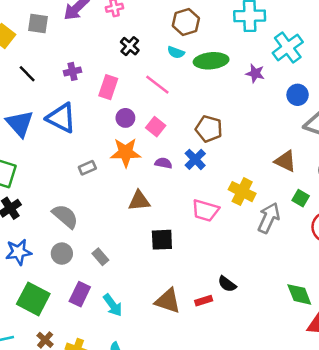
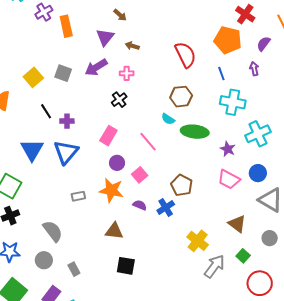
black cross: (130, 46) -> (119, 100), moved
purple cross: (73, 71) -> (67, 121), moved
blue triangle: (61, 118) -> (66, 152), turned 32
pink trapezoid: (205, 210) -> (229, 179), moved

